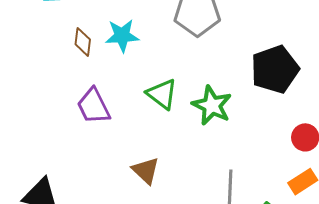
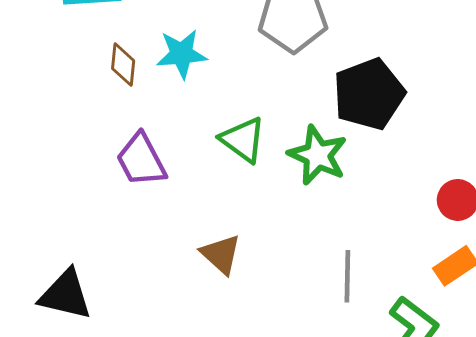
black pentagon: (275, 69) -> (369, 94), moved

